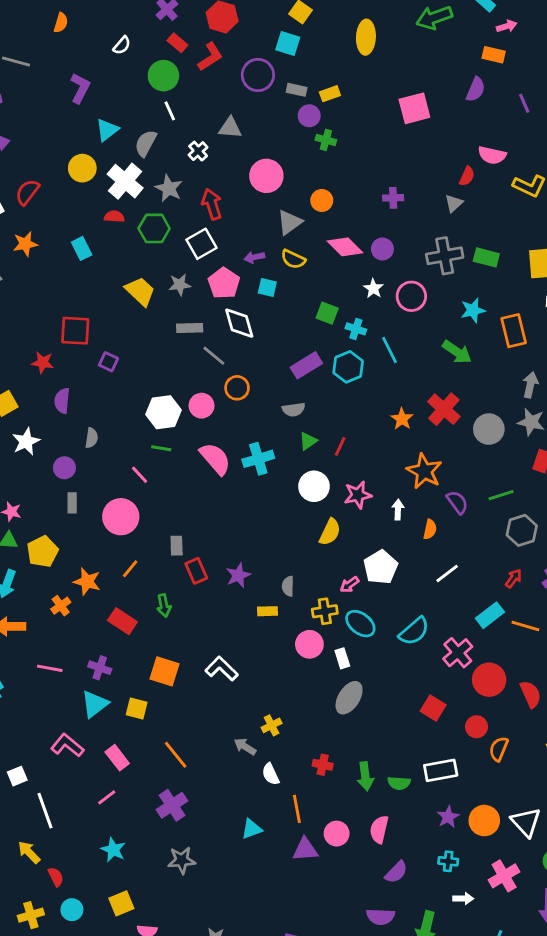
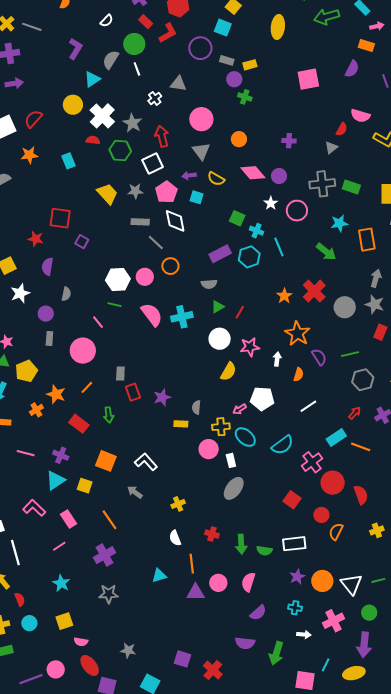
gray semicircle: (146, 143) -> (111, 60), moved
gray triangle: (290, 222) -> (201, 151), moved, turned -36
white pentagon: (381, 567) -> (262, 399), turned 30
gray arrow: (245, 747) -> (135, 492), moved

